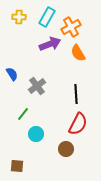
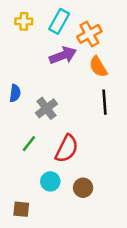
blue semicircle: (12, 74) -> (15, 93), turned 40
black line: (76, 94) -> (104, 102), moved
red semicircle: (78, 124) -> (67, 149), moved
cyan circle: (36, 134) -> (50, 181), moved

